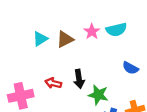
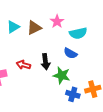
cyan semicircle: (116, 30) -> (78, 33), moved
blue semicircle: (130, 68) -> (70, 53), moved

